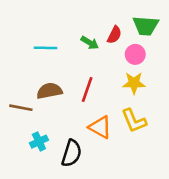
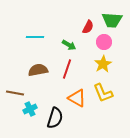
green arrow: (90, 43) -> (69, 45), moved
yellow star: (134, 83) -> (103, 64), turned -30
brown line: (21, 108) -> (15, 93), moved

